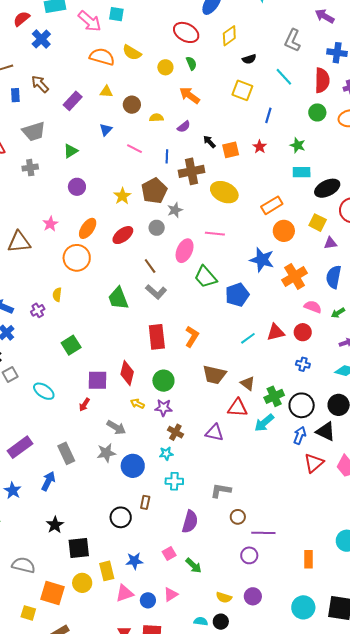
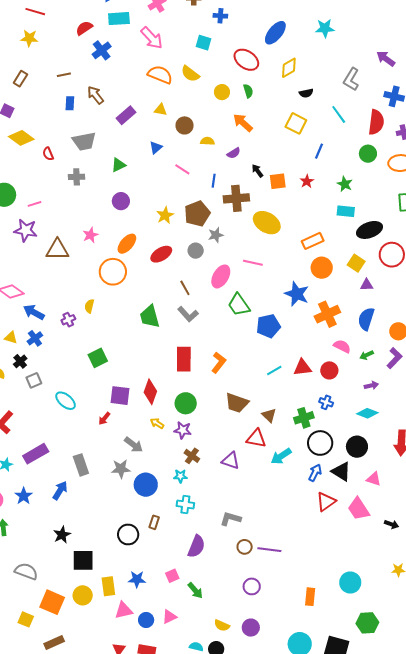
cyan square: (116, 14) -> (203, 43), moved
green cross: (274, 396) -> (304, 418), moved
purple line: (263, 533) -> (269, 550), moved

